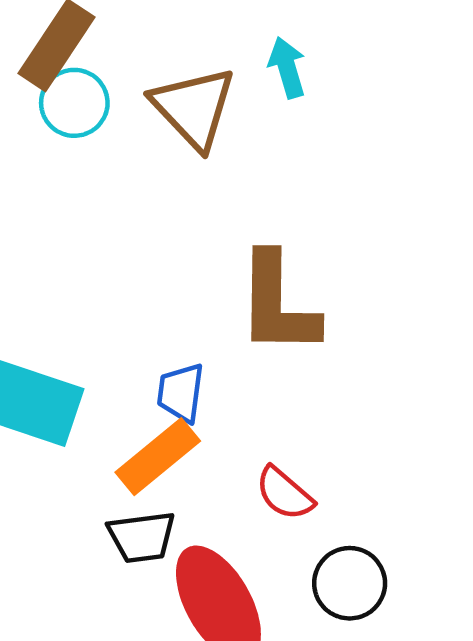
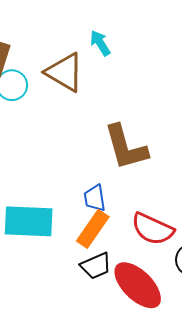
red semicircle: (284, 494) -> (153, 229), size x1.5

